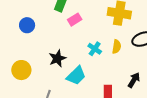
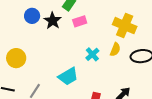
yellow semicircle: (117, 47) -> (115, 49), moved
black star: (57, 58) -> (53, 21), moved, turned -30

